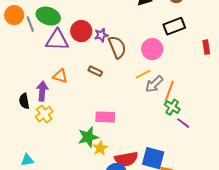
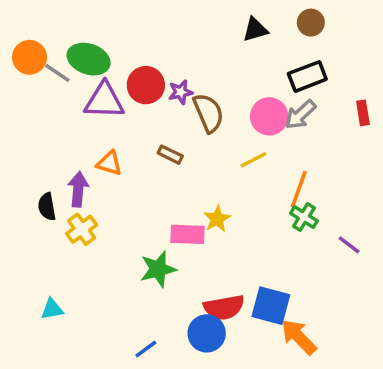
gray line: (30, 24) -> (57, 73), turned -35
gray arrow: (154, 84) -> (300, 115), moved
purple line: (183, 123) -> (349, 245), moved
yellow star: (100, 148) -> (217, 219), moved

